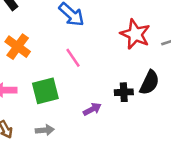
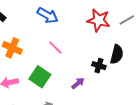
green square: (45, 91) -> (40, 77), turned -30
black cross: (124, 92) -> (99, 66), turned 32

